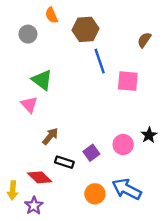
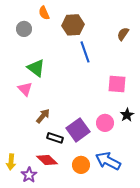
pink square: (128, 81) -> (117, 84), moved
purple square: (91, 153) -> (78, 130), size x1.6
red diamond: (40, 177) -> (47, 160), moved

